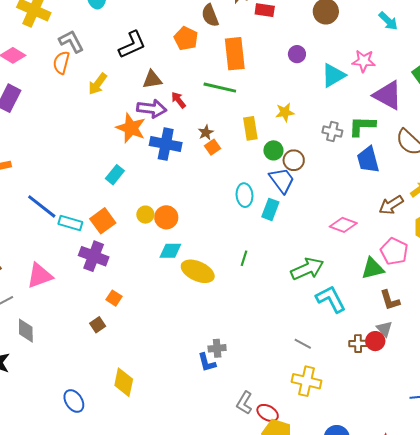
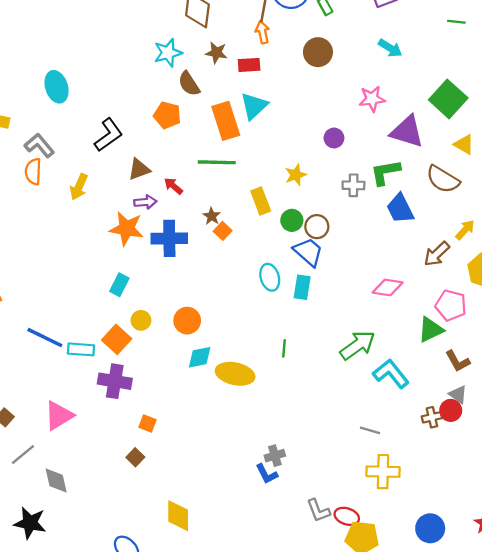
purple circle: (297, 54) -> (334, 138), moved
cyan triangle: (333, 75) -> (254, 106), moved
purple arrow: (152, 109) -> (145, 202), size x0.7
yellow circle: (145, 215) -> (141, 320), moved
gray L-shape: (244, 403) -> (318, 510), turned -40

